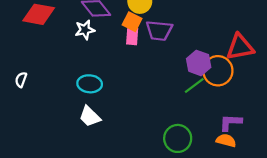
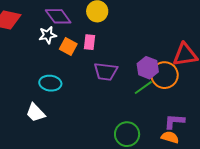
orange square: (132, 22) -> (68, 47), moved
purple trapezoid: (159, 31) -> (106, 72), moved
white trapezoid: (90, 116) -> (36, 113), moved

